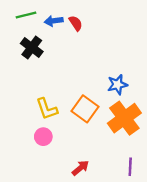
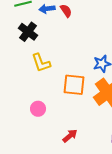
yellow L-shape: (47, 109) -> (41, 63), moved
orange square: (85, 109) -> (74, 85), turned -30

